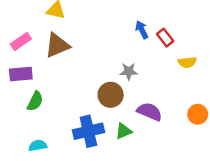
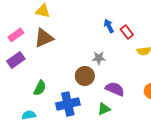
purple rectangle: (21, 74) -> (16, 60), turned -30
green semicircle: (35, 101) -> (40, 88), moved
green triangle: (124, 131) -> (104, 109), moved

